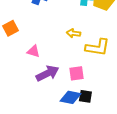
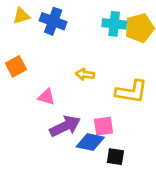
yellow arrow: (73, 33) -> (85, 74), moved
blue diamond: (70, 97) -> (90, 142), moved

